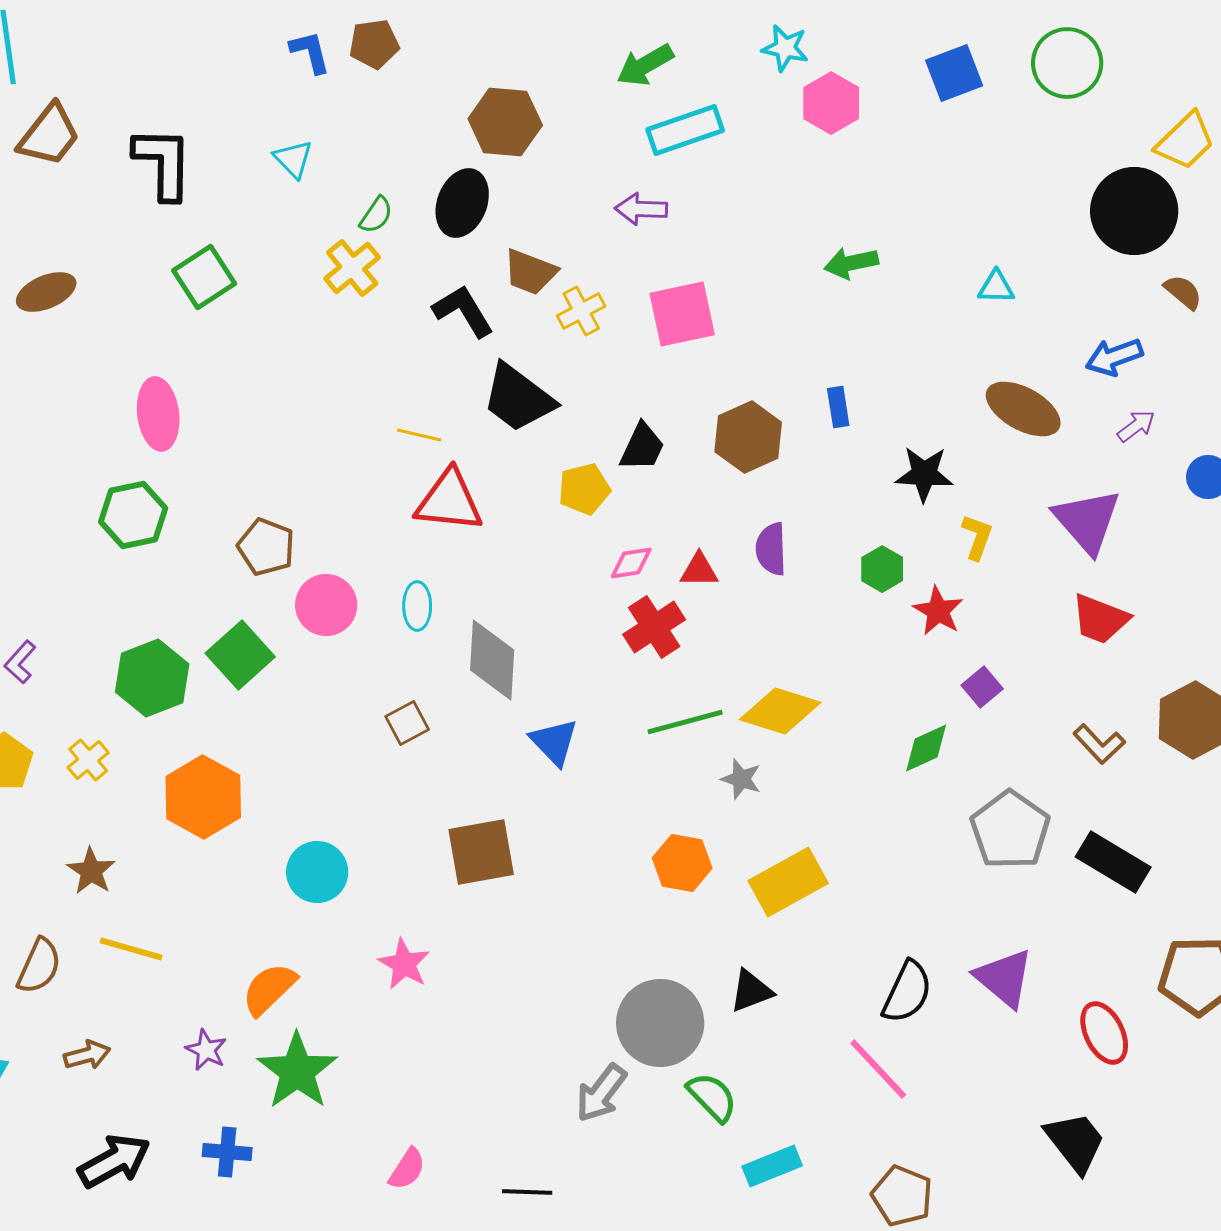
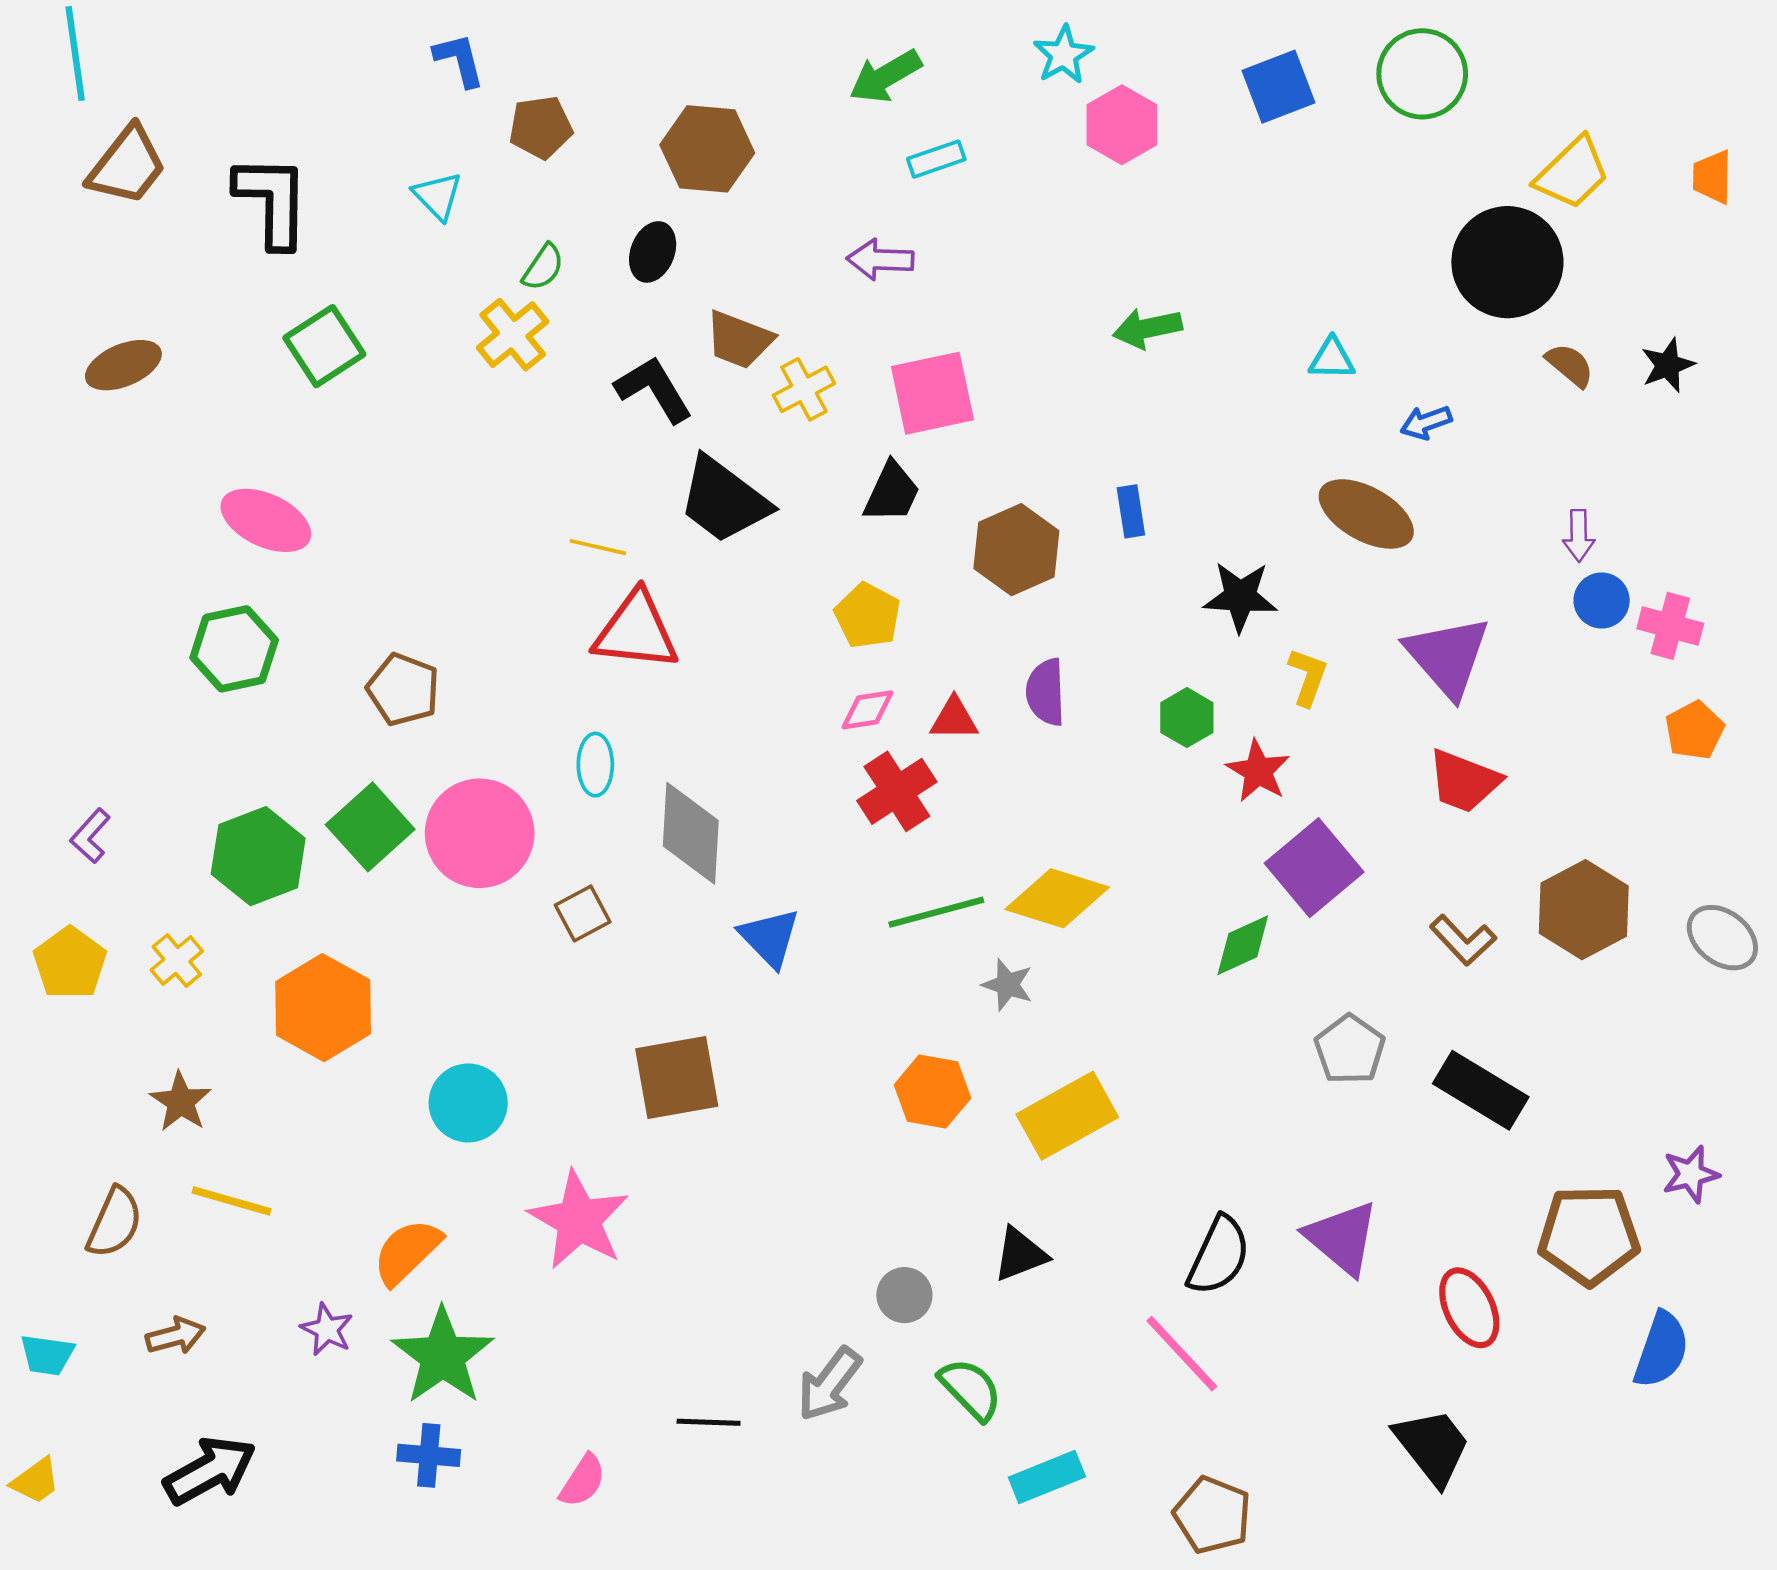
brown pentagon: (374, 44) -> (541, 127), moved
cyan star: (785, 48) -> (1063, 55), turned 30
cyan rectangle: (685, 130) -> (936, 159), size x0.6
black ellipse: (462, 203) -> (653, 252), size x0.7
blue arrow: (1114, 357) -> (1426, 422), moved, size x0.7
pink ellipse: (158, 414) -> (266, 520), turned -58
purple arrow: (1136, 426) -> (1579, 536), moved, turned 126
black trapezoid: (642, 447) -> (892, 492), moved
yellow pentagon: (584, 489) -> (868, 616), moved, turned -30
pink circle: (326, 605) -> (480, 833), moved, size x1.4
purple square: (982, 687) -> (1314, 868), size x1.8
gray pentagon: (1010, 830) -> (1350, 1050), size x0.7
pink star: (404, 964) -> (579, 1220), size x1.5
gray circle: (660, 1023) -> (904, 1295), size x0.5
blue cross: (227, 1152) -> (429, 1455), moved
black line: (527, 1192) -> (709, 1422), moved

